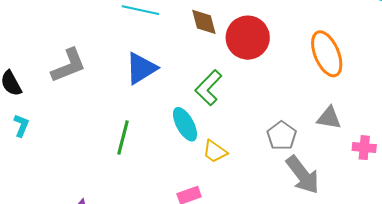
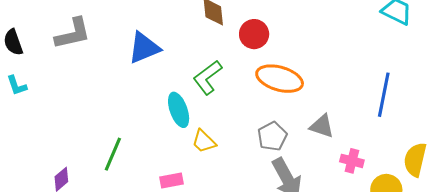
red circle: (248, 38) -> (254, 34), size x0.7
orange ellipse: (327, 54) -> (280, 79), moved, turned -60
cyan L-shape: (21, 126) -> (17, 86), turned 130
green line: (123, 137) -> (113, 154), moved

